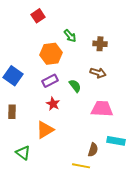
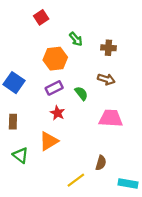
cyan rectangle: (116, 141) -> (128, 183), moved
green triangle: (23, 153) -> (21, 155), moved
yellow line: (81, 166) -> (76, 180), moved, turned -48

